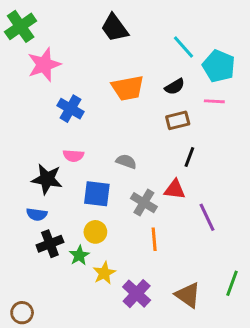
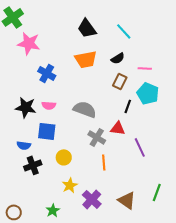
black trapezoid: (115, 28) -> (87, 28), moved
pink star: (44, 65) -> (29, 43), turned 30
cyan pentagon: (219, 66) -> (148, 93), moved
brown rectangle: (178, 120) -> (120, 81), turned -49
gray semicircle: (126, 161) -> (85, 109), size x1.6
black star: (47, 179) -> (26, 107), moved
blue square: (97, 194) -> (47, 131), moved
green star: (79, 255) -> (53, 210), moved

